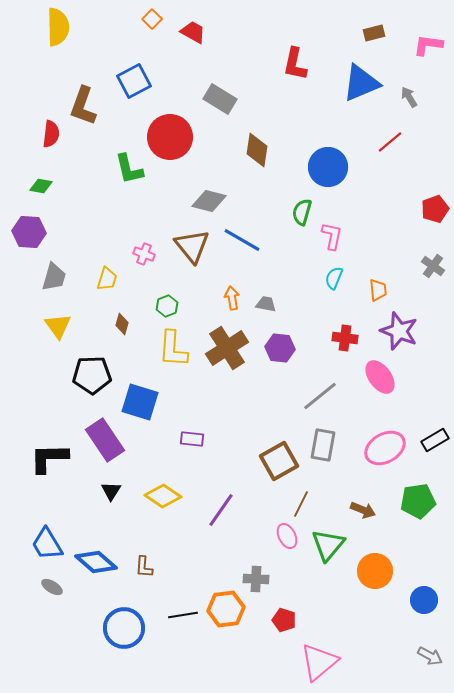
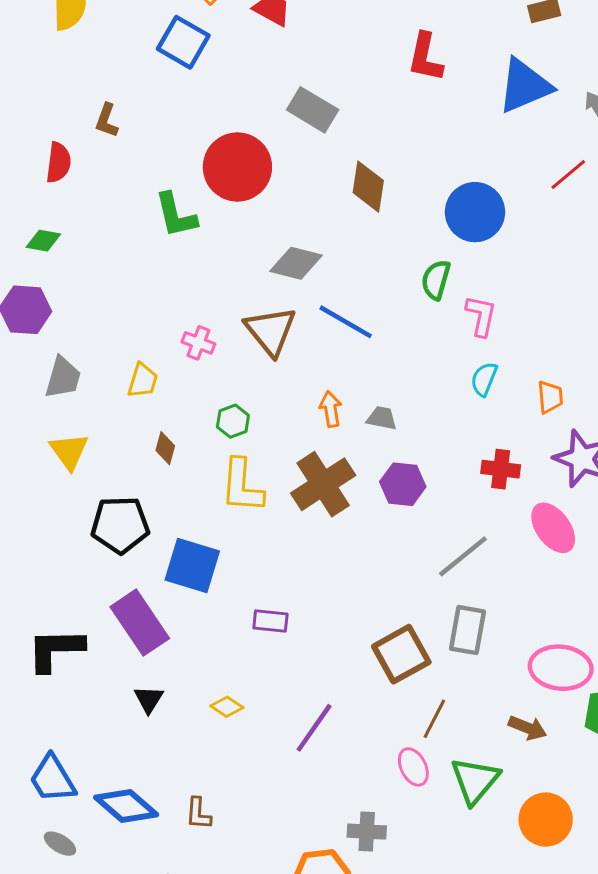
blue square: (134, 81) -> (183, 42), moved, turned -32
brown L-shape: (83, 106) -> (107, 120), size x0.6
pink ellipse: (385, 448) -> (561, 668), moved, turned 36
yellow diamond: (163, 496) -> (227, 707), size x0.6

